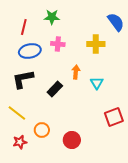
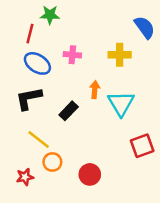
green star: (52, 17) -> (50, 15), moved
blue ellipse: (30, 51) -> (37, 63), turned 45
cyan triangle: (97, 83) -> (121, 103), size x1.6
yellow line: (17, 113) -> (39, 140), moved

